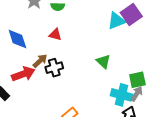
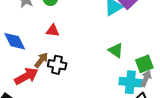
green triangle: (103, 61) -> (116, 50), moved
black cross: (54, 68) -> (57, 65), turned 36

